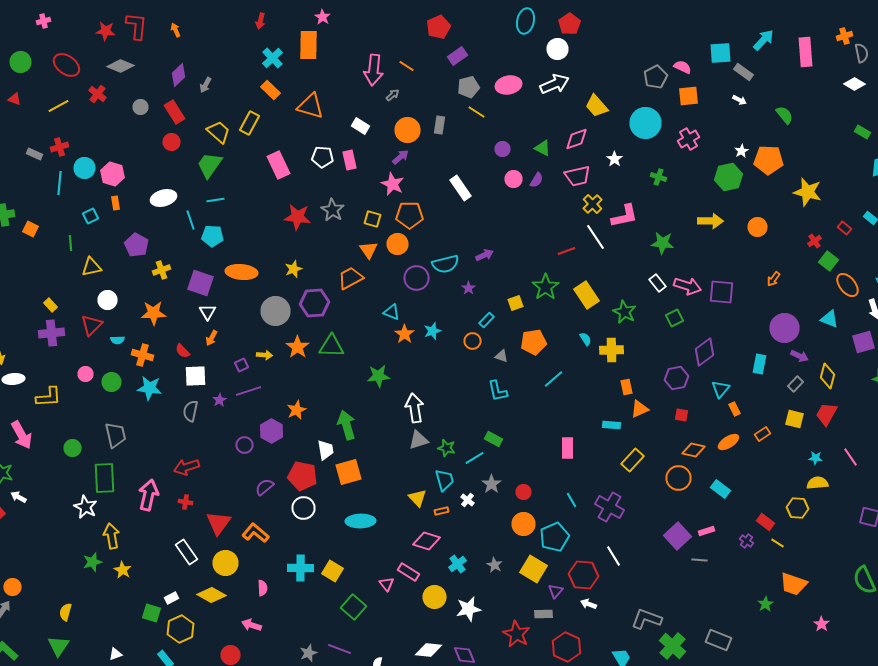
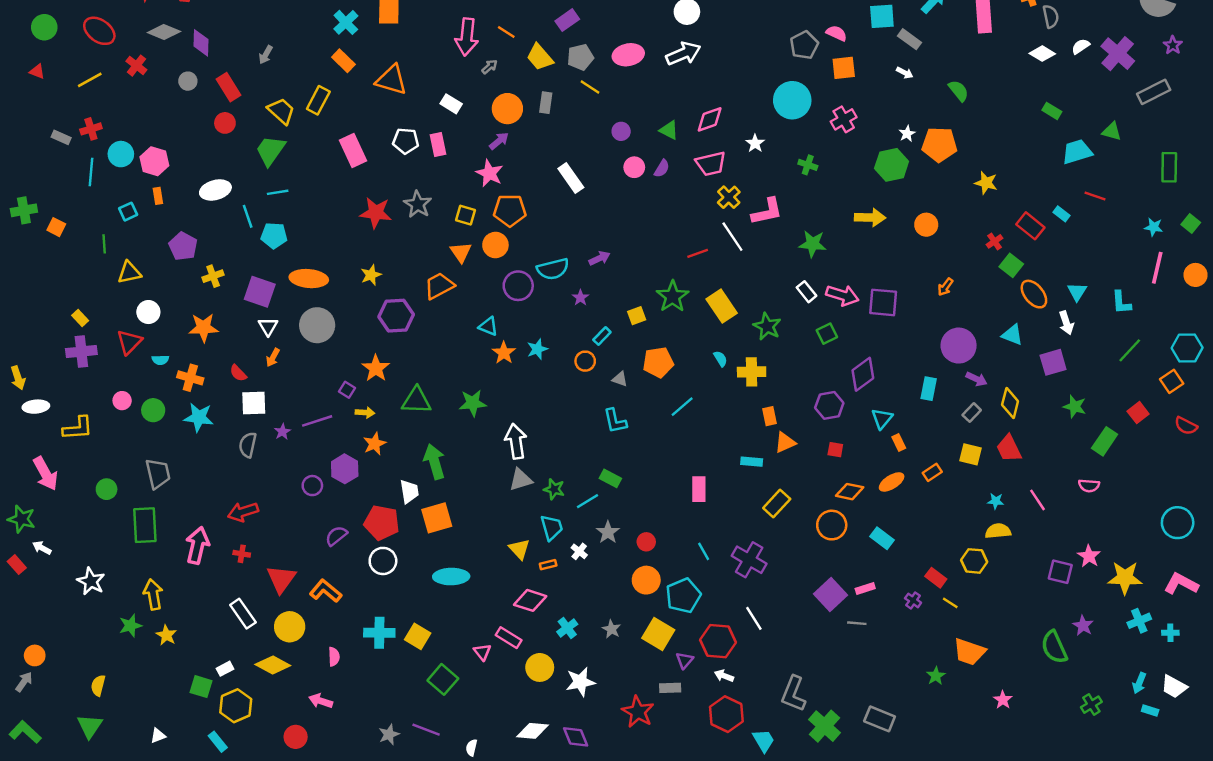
purple diamond: (178, 75) -> (201, 43), moved, turned -45
yellow trapezoid: (596, 106) -> (540, 57), moved
yellow star: (808, 192) -> (986, 183), size x0.7
red rectangle: (844, 228) -> (1030, 226), size x1.6
gray circle: (276, 311) -> (317, 325), moved
green triangle: (332, 346) -> (416, 401), moved
yellow arrow: (264, 355) -> (365, 413), moved
purple square: (242, 365) -> (347, 390), moved, turned -32
red trapezoid: (826, 414) -> (1009, 448), turned -55
white star: (86, 507) -> (91, 581), moved
gray L-shape: (646, 619) -> (793, 694), turned -88
red hexagon: (566, 647) -> (726, 714), moved

